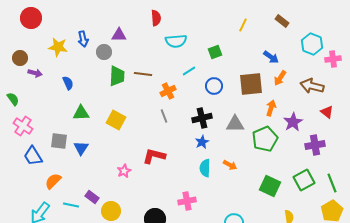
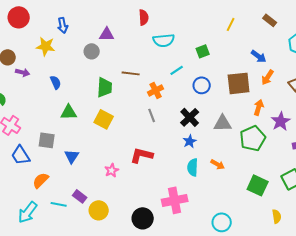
blue arrow: (83, 39) -> (63, 25), moved
green trapezoid: (117, 76) -> (105, 87), moved
black cross: (202, 118) -> (190, 117), turned -30
blue triangle: (81, 148) -> (72, 156), moved
pink cross: (187, 201) -> (175, 200), size x1.4

